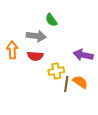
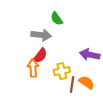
orange arrow: (12, 50) -> (33, 68), moved
red semicircle: (35, 56) -> (40, 56), turned -56

